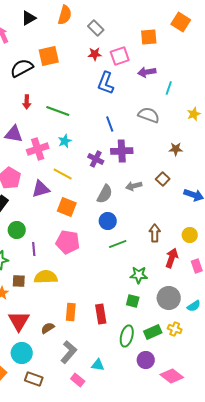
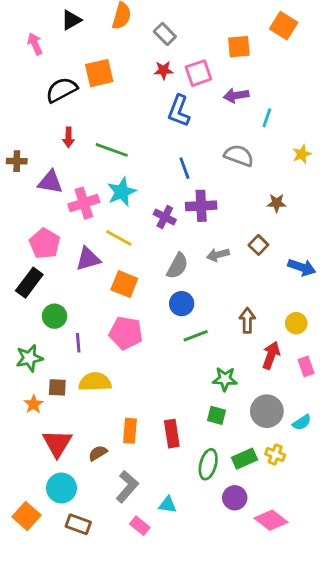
cyan star: (65, 141) -> (122, 192), size x1.5

